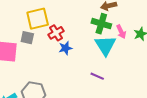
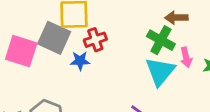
gray square: (27, 38) -> (54, 38), size x1.6
blue star: (65, 48) -> (80, 61), moved

